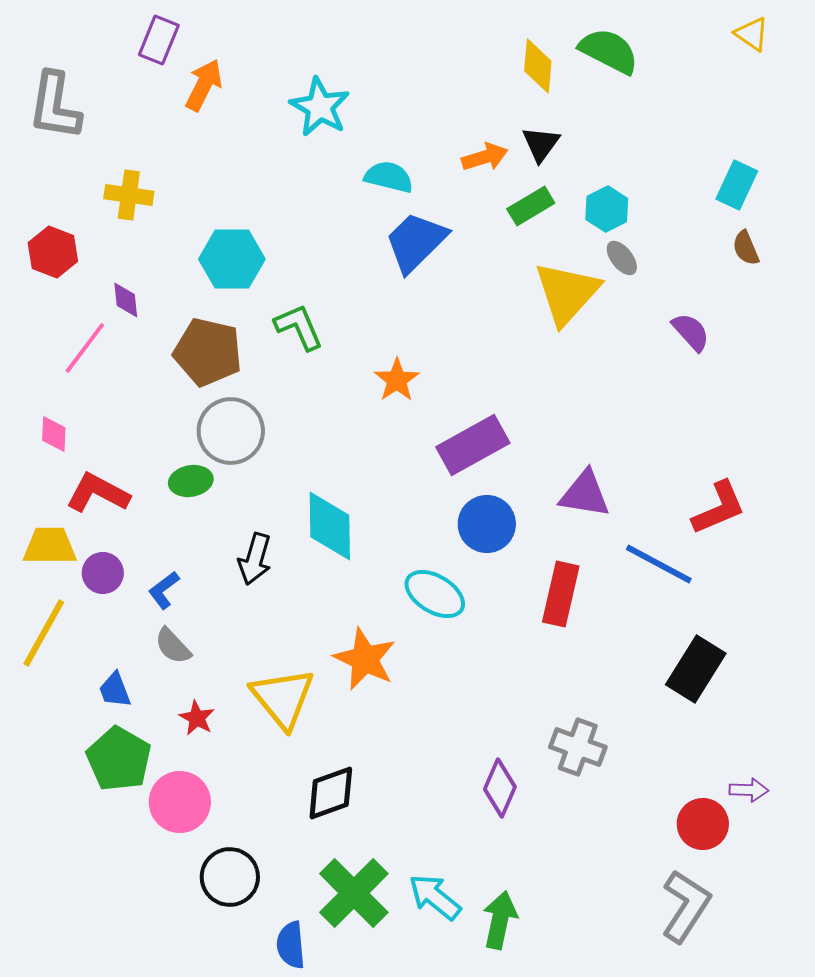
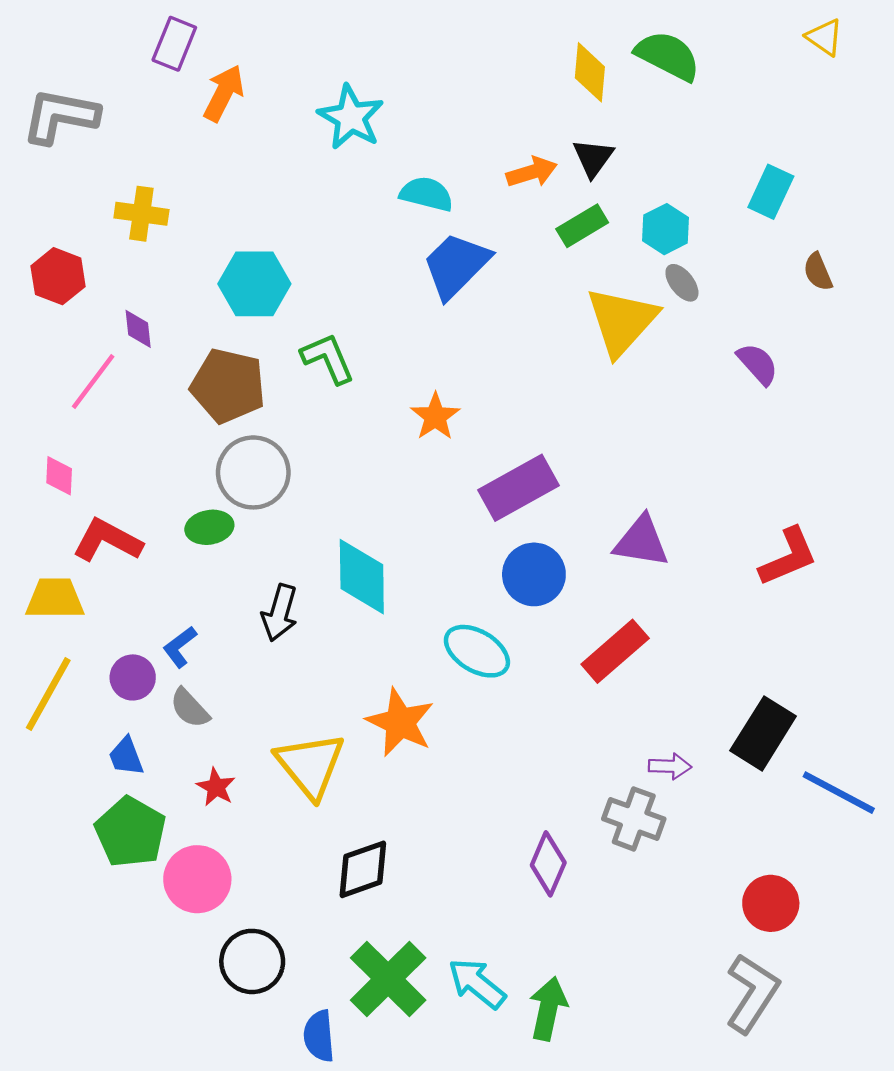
gray L-shape: (55, 106) -> (60, 116), turned 92
cyan rectangle: (737, 185) -> (771, 192), moved
blue line: (659, 564) -> (839, 793), moved
purple circle: (103, 573) -> (133, 677), moved
red rectangle: (561, 594) -> (615, 651), turned 36
purple arrow: (749, 790) -> (670, 766), moved

